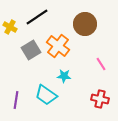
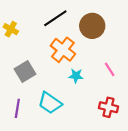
black line: (37, 17) -> (55, 18), moved
gray square: (31, 50) -> (25, 71), moved
cyan star: (64, 76) -> (76, 76), moved

